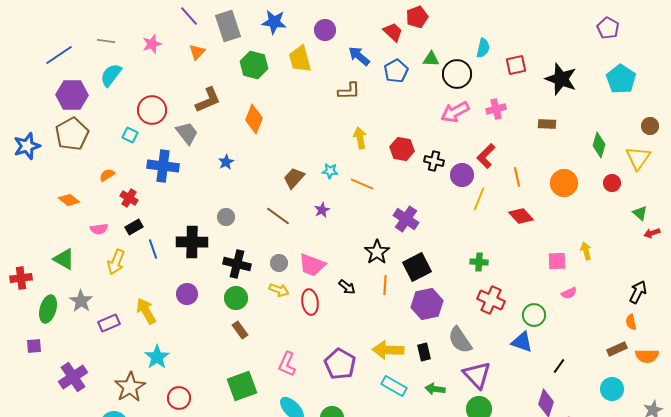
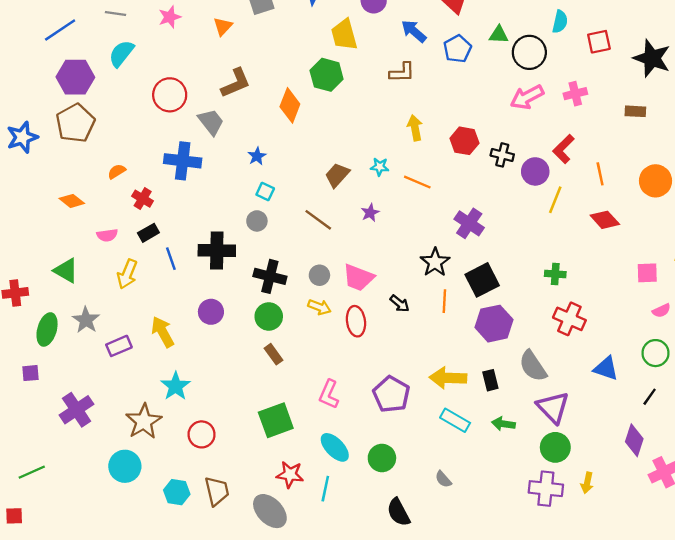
green hexagon: (254, 65) -> (327, 75), moved
cyan square: (130, 135) -> (265, 192), moved
green circle: (534, 315) -> (656, 353), moved

